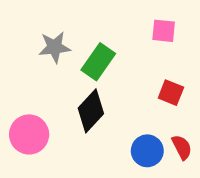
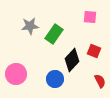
black diamond: (91, 111) -> (72, 60), moved
blue circle: (147, 151) -> (55, 79), moved

